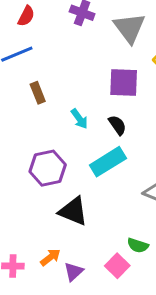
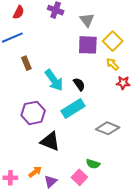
gray triangle: (129, 28) -> (87, 20), size x0.7
purple square: (124, 83) -> (88, 45), moved
cyan arrow: (79, 119) -> (54, 80), size x1.6

